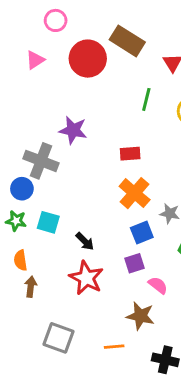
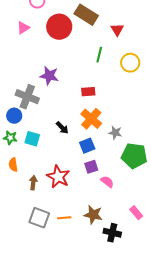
blue square: (142, 233) -> (87, 146), moved
black arrow: (85, 241) -> (62, 128), moved
brown arrow: (31, 287) -> (33, 183), moved
brown star: (140, 316) -> (93, 215), moved
orange line: (114, 347) -> (64, 218), moved

